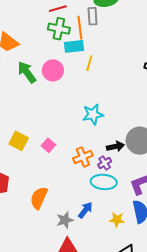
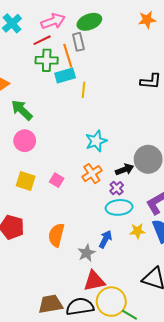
pink circle: (53, 70) -> (25, 141), moved
orange cross: (83, 157) -> (92, 174), moved
yellow star: (117, 220) -> (138, 231), moved

